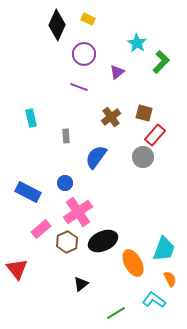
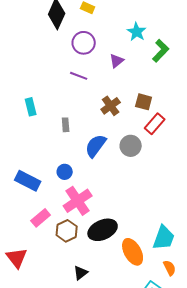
gray circle: (143, 157) -> (131, 146), moved

